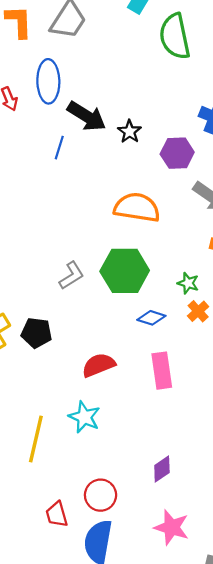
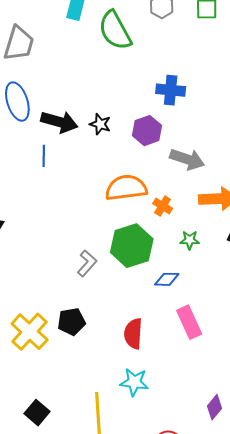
orange cross: (198, 311) -> (163, 206), moved
red semicircle: (99, 365) -> (133, 334), turned -48

